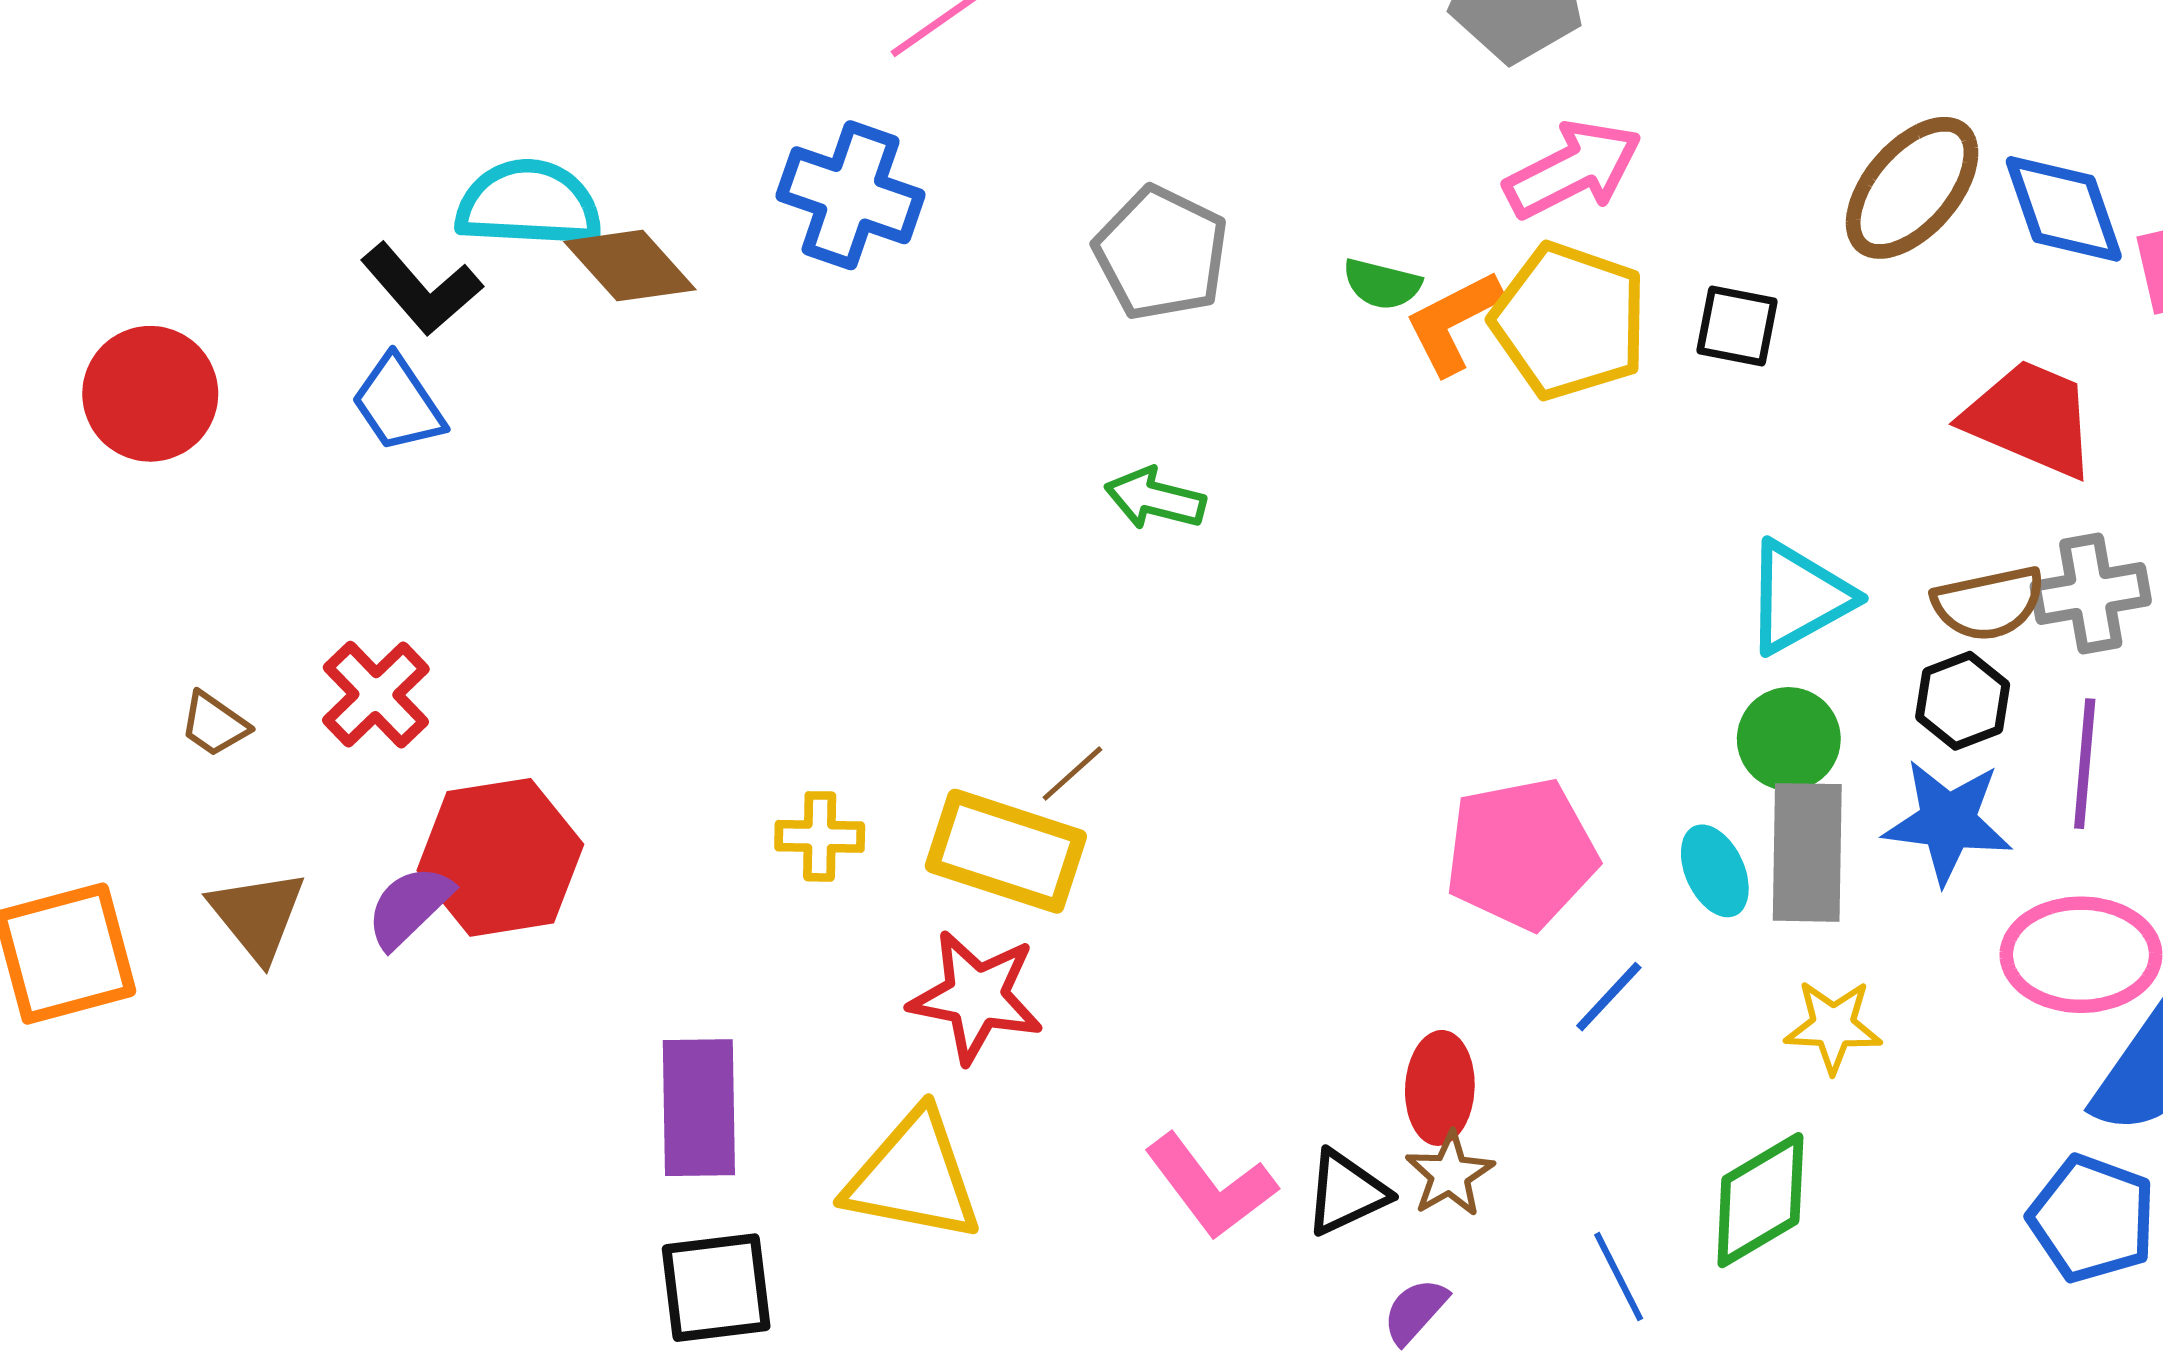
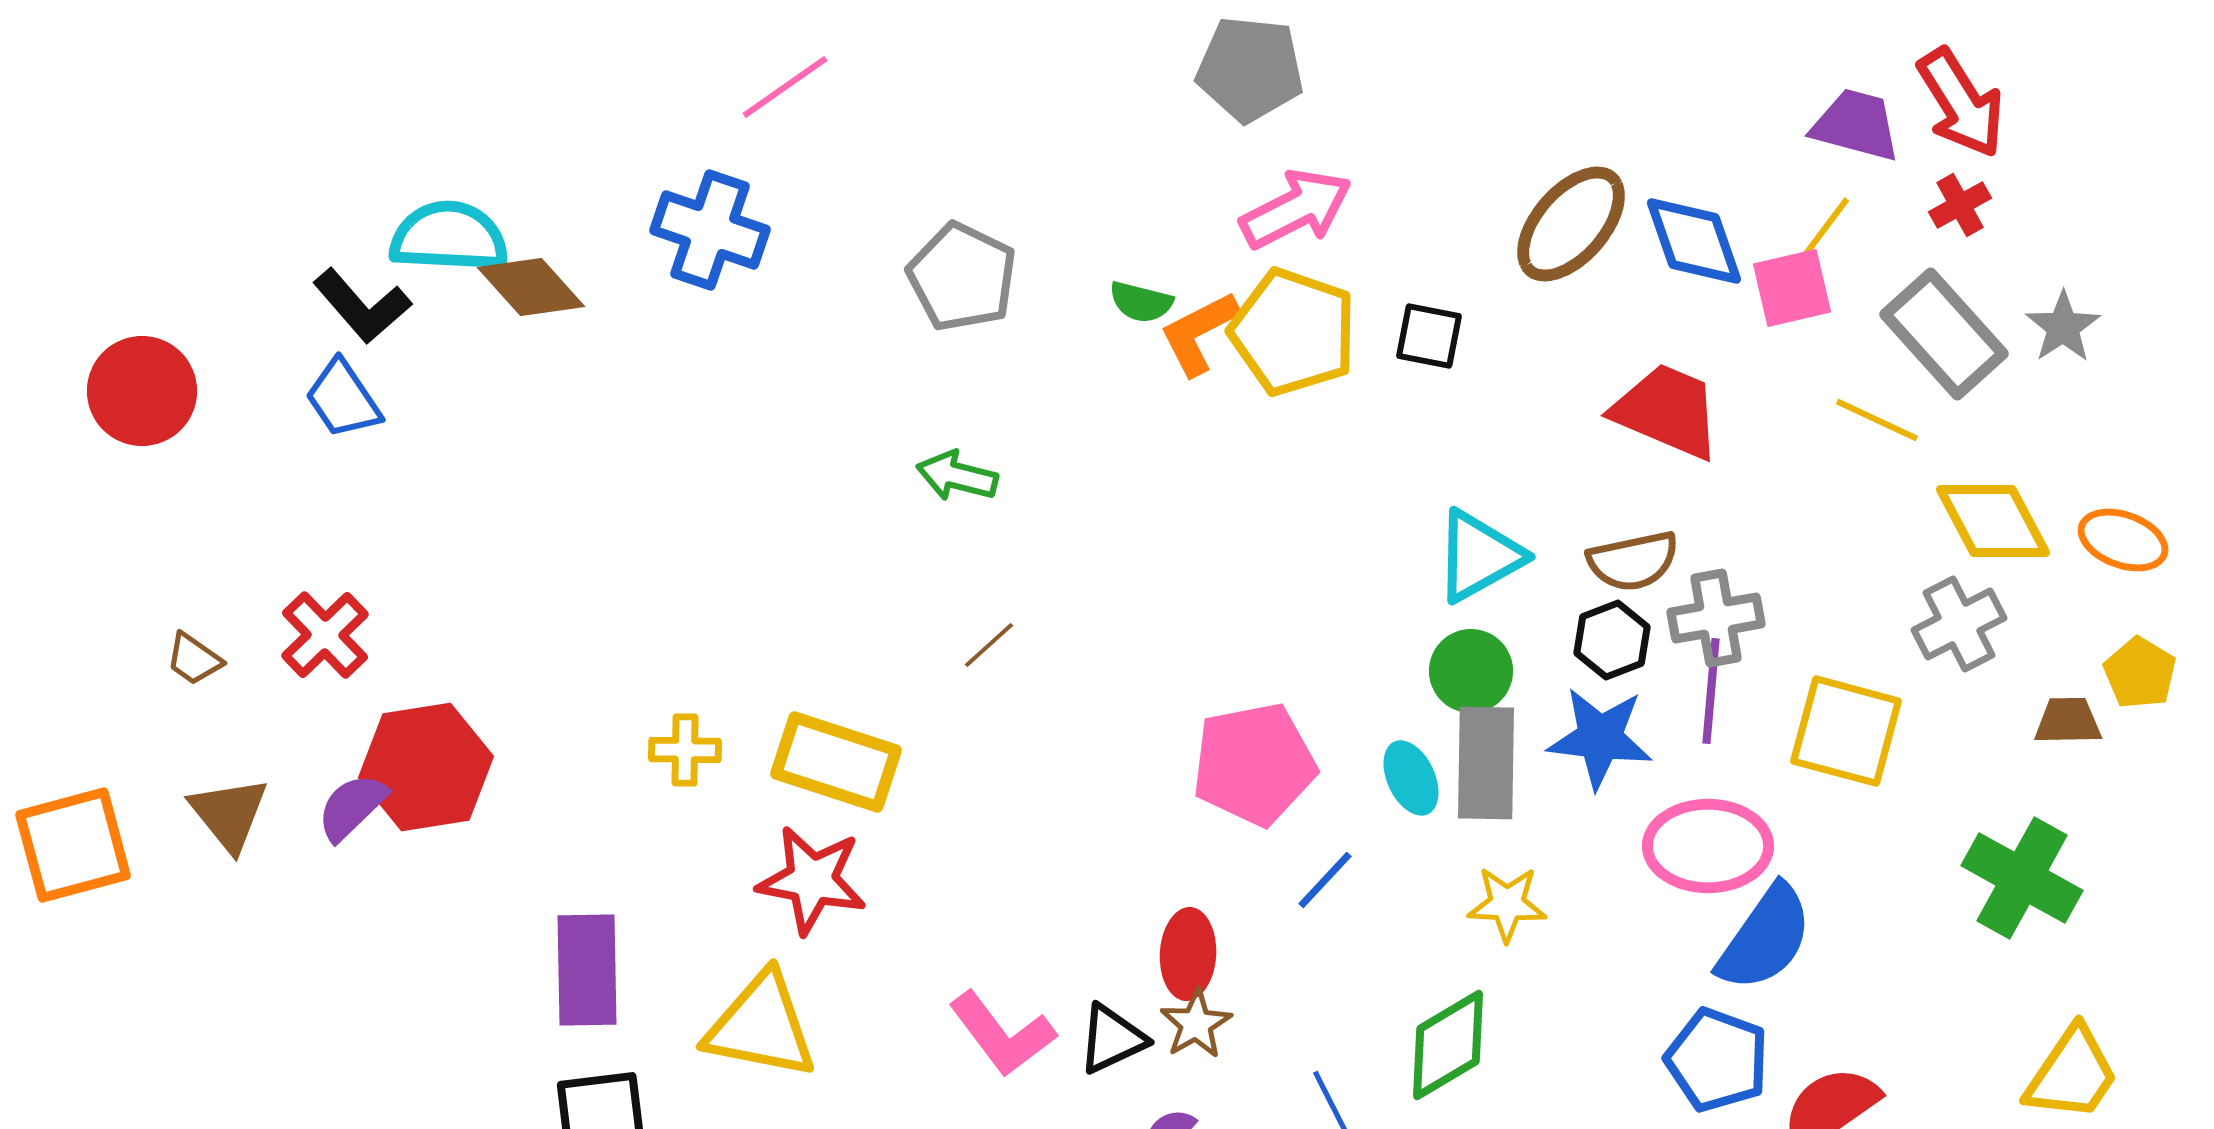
gray cross: (2091, 593) -> (1716, 618), moved
brown line: (1072, 774) -> (989, 645), moved

